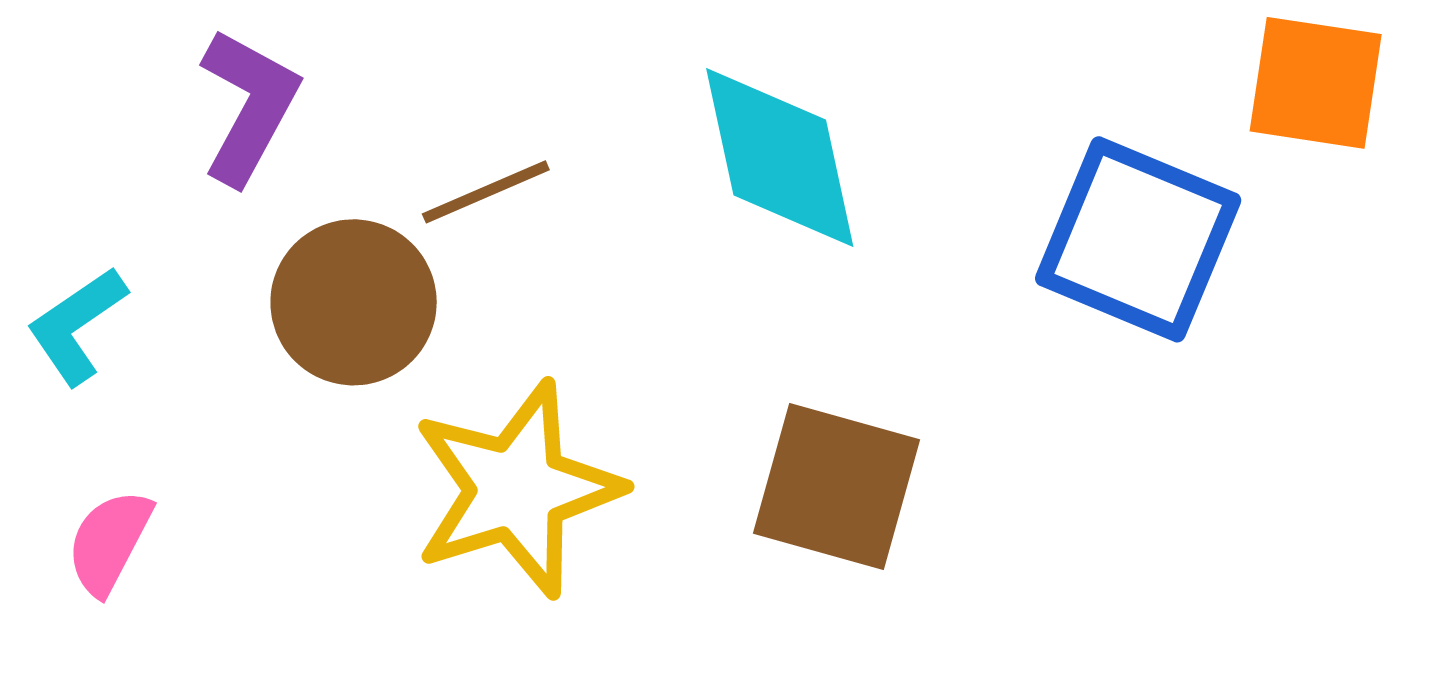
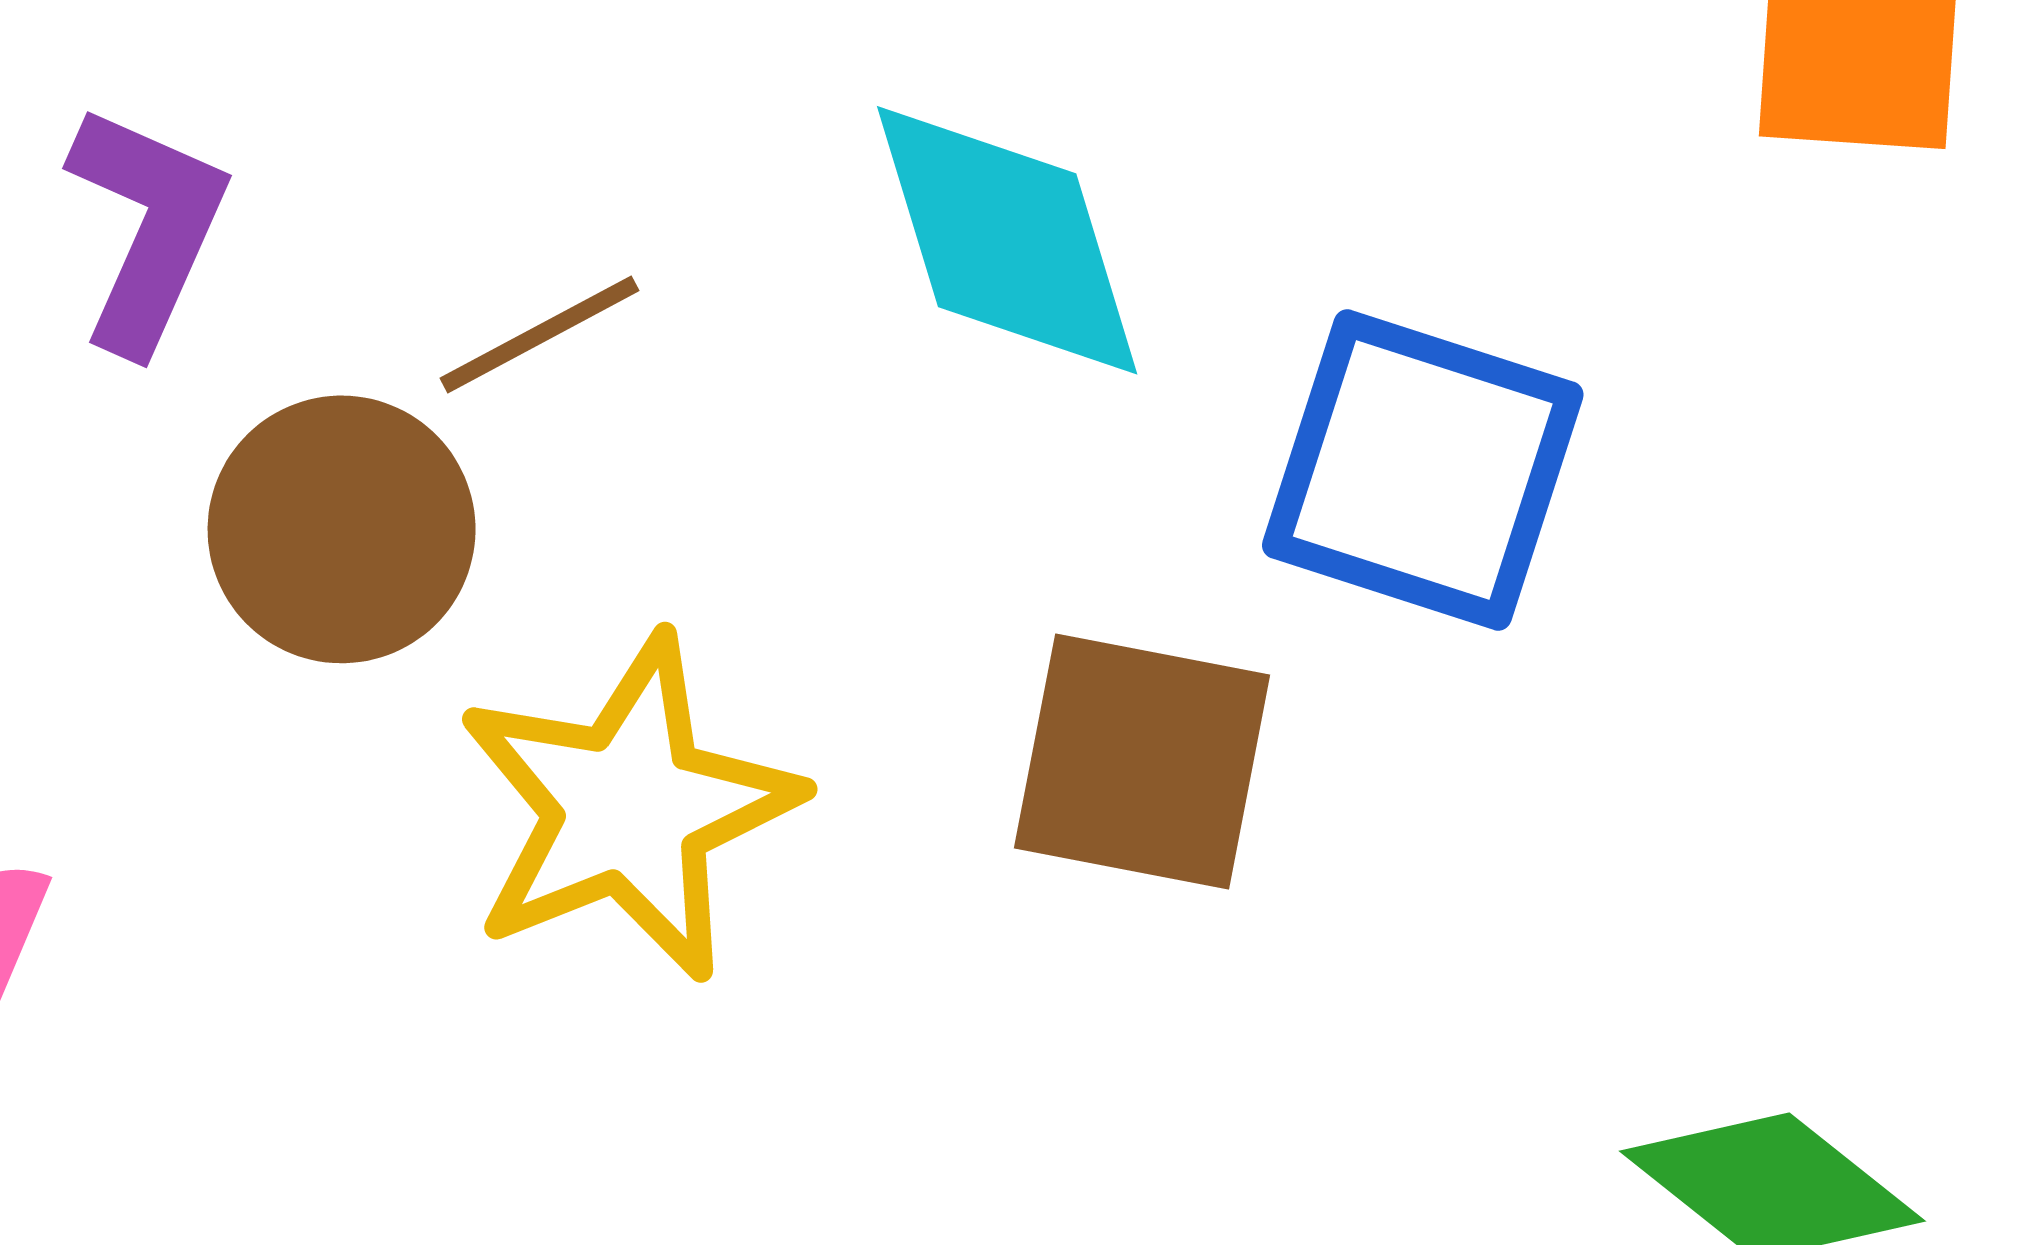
blue square: (1138, 239) -> (1423, 470), moved

